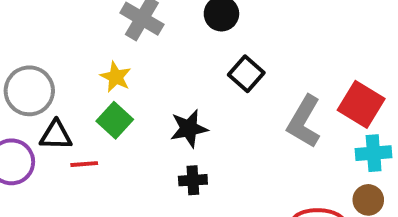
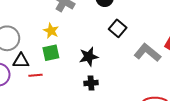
green square: (115, 120) -> (51, 53), turned 36
gray L-shape: (304, 122) -> (147, 53), turned 100

